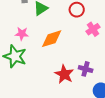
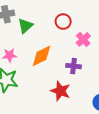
purple cross: (86, 69) -> (74, 66), moved

